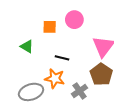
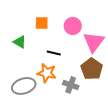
pink circle: (74, 20) -> (73, 26), moved
gray cross: (80, 91) -> (71, 85), turned -35

